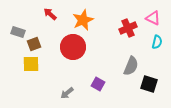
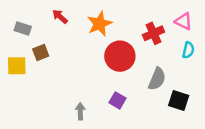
gray rectangle: (18, 32) -> (23, 29), moved
red circle: (73, 47) -> (120, 56), moved
yellow square: (31, 64) -> (17, 66), moved
gray arrow: (67, 93) -> (80, 111), turned 128

